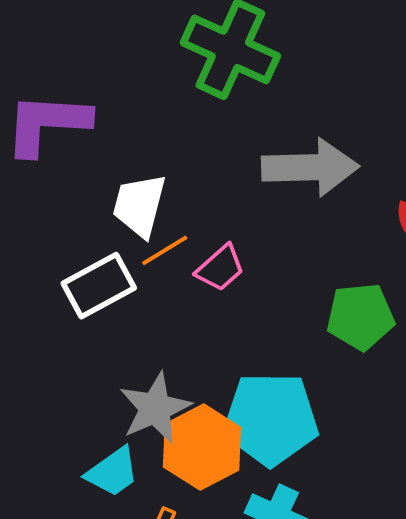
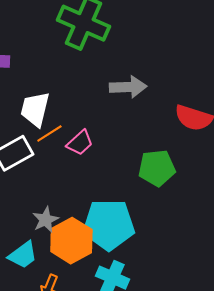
gray arrow: (310, 167) -> (128, 87), size x0.7
gray star: (155, 408) -> (45, 220), size x0.7

